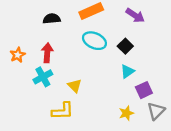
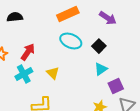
black semicircle: (52, 19) -> (15, 17), moved
red arrow: (47, 53) -> (28, 52), turned 30
yellow triangle: (75, 86) -> (53, 73), moved

